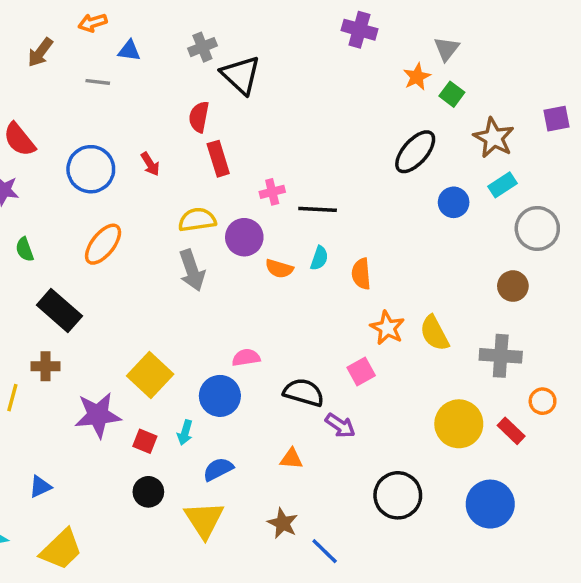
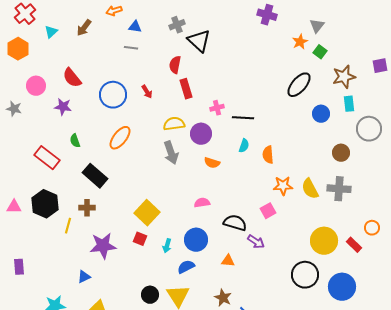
gray line: (98, 82) -> (131, 48), moved
brown star: (494, 138) -> (344, 77), turned 30
cyan rectangle: (502, 185) -> (349, 104), turned -63
orange semicircle: (279, 269) -> (212, 163), moved
brown circle: (513, 286) -> (341, 153), moved
orange star: (387, 328) -> (283, 186), turned -30
gray cross: (501, 356) -> (339, 189), moved
blue circle: (220, 396) -> (196, 240), moved
purple star: (98, 415) -> (103, 246), moved
red square: (145, 441) -> (140, 239), moved
black circle: (148, 492) -> (150, 295), moved
black circle: (398, 495) -> (305, 275), moved

